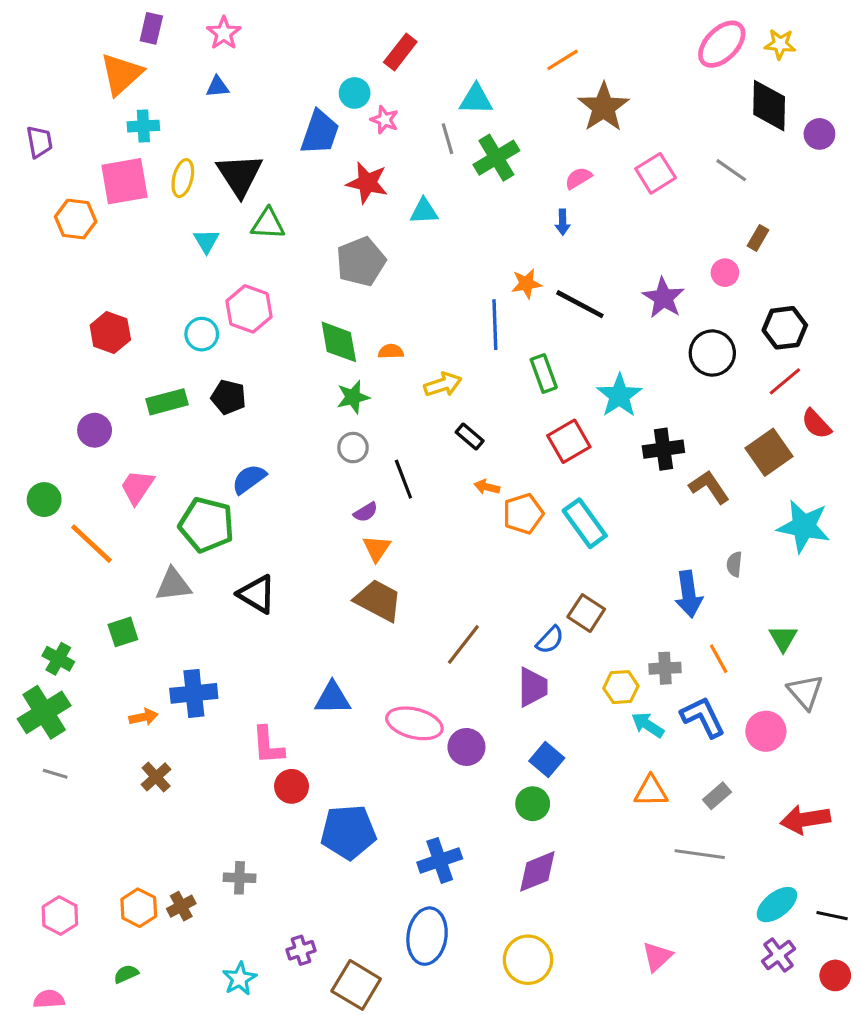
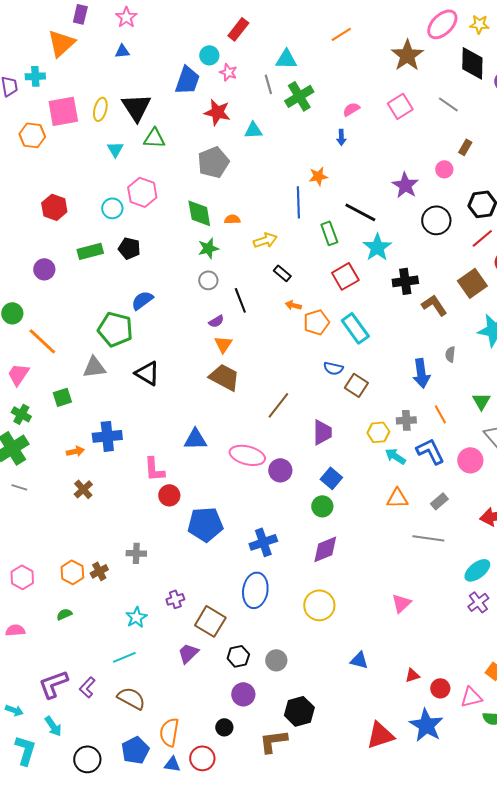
brown star: (604, 107) -> (407, 55), moved
cyan cross: (143, 126) -> (35, 76), moved
black line: (580, 304) -> (360, 212), moved
pink trapezoid: (137, 487) -> (18, 374), moved
blue semicircle: (550, 640) -> (333, 368), moved, turned 60

